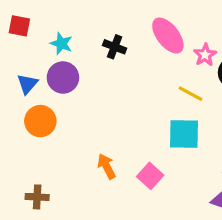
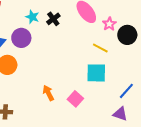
cyan star: (61, 44) -> (32, 17), moved
black cross: (115, 47) -> (53, 19), turned 32

